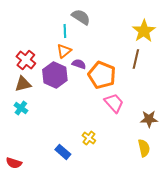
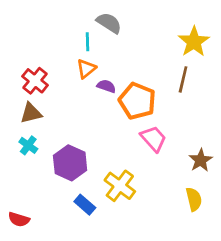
purple hexagon: (55, 75) -> (70, 163), moved
brown star: (149, 119) -> (201, 160), turned -30
yellow cross: (89, 138) -> (120, 186), size x1.6

